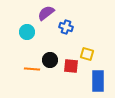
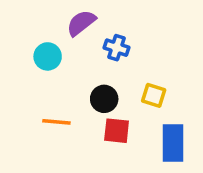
black circle: (50, 60) -> (104, 99), moved
red square: (71, 66) -> (117, 131), moved

